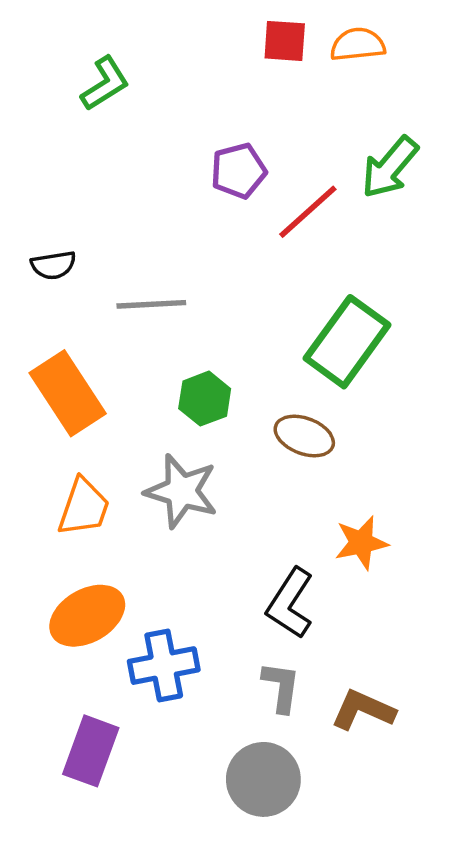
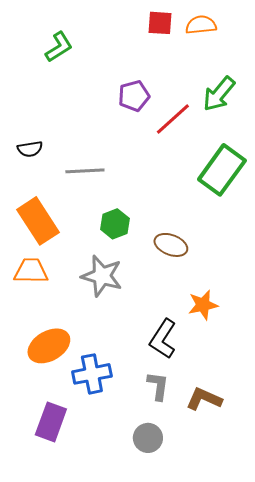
green rectangle: (347, 342) -> (222, 170), moved
orange trapezoid: (84, 507) -> (31, 271), moved, turned -108
gray circle: (263, 779) -> (148, 438), size x0.7

